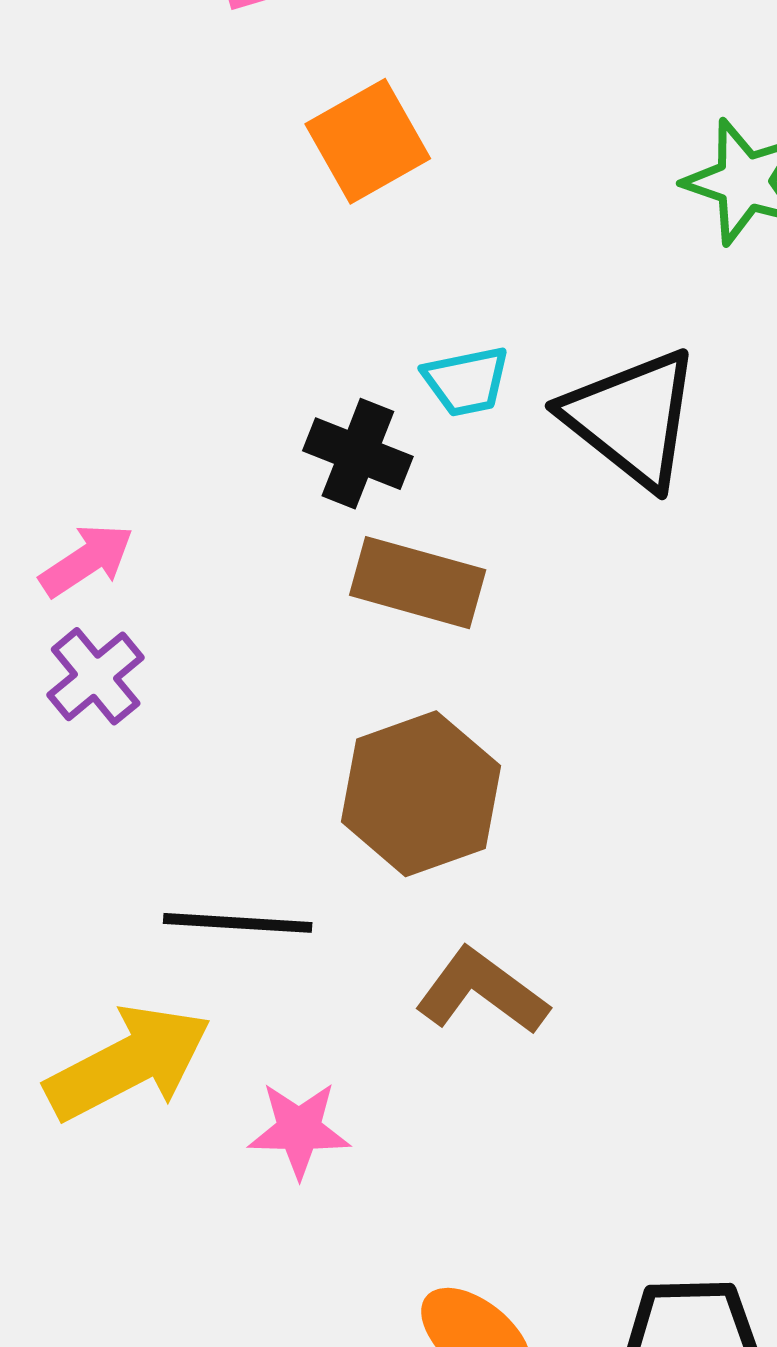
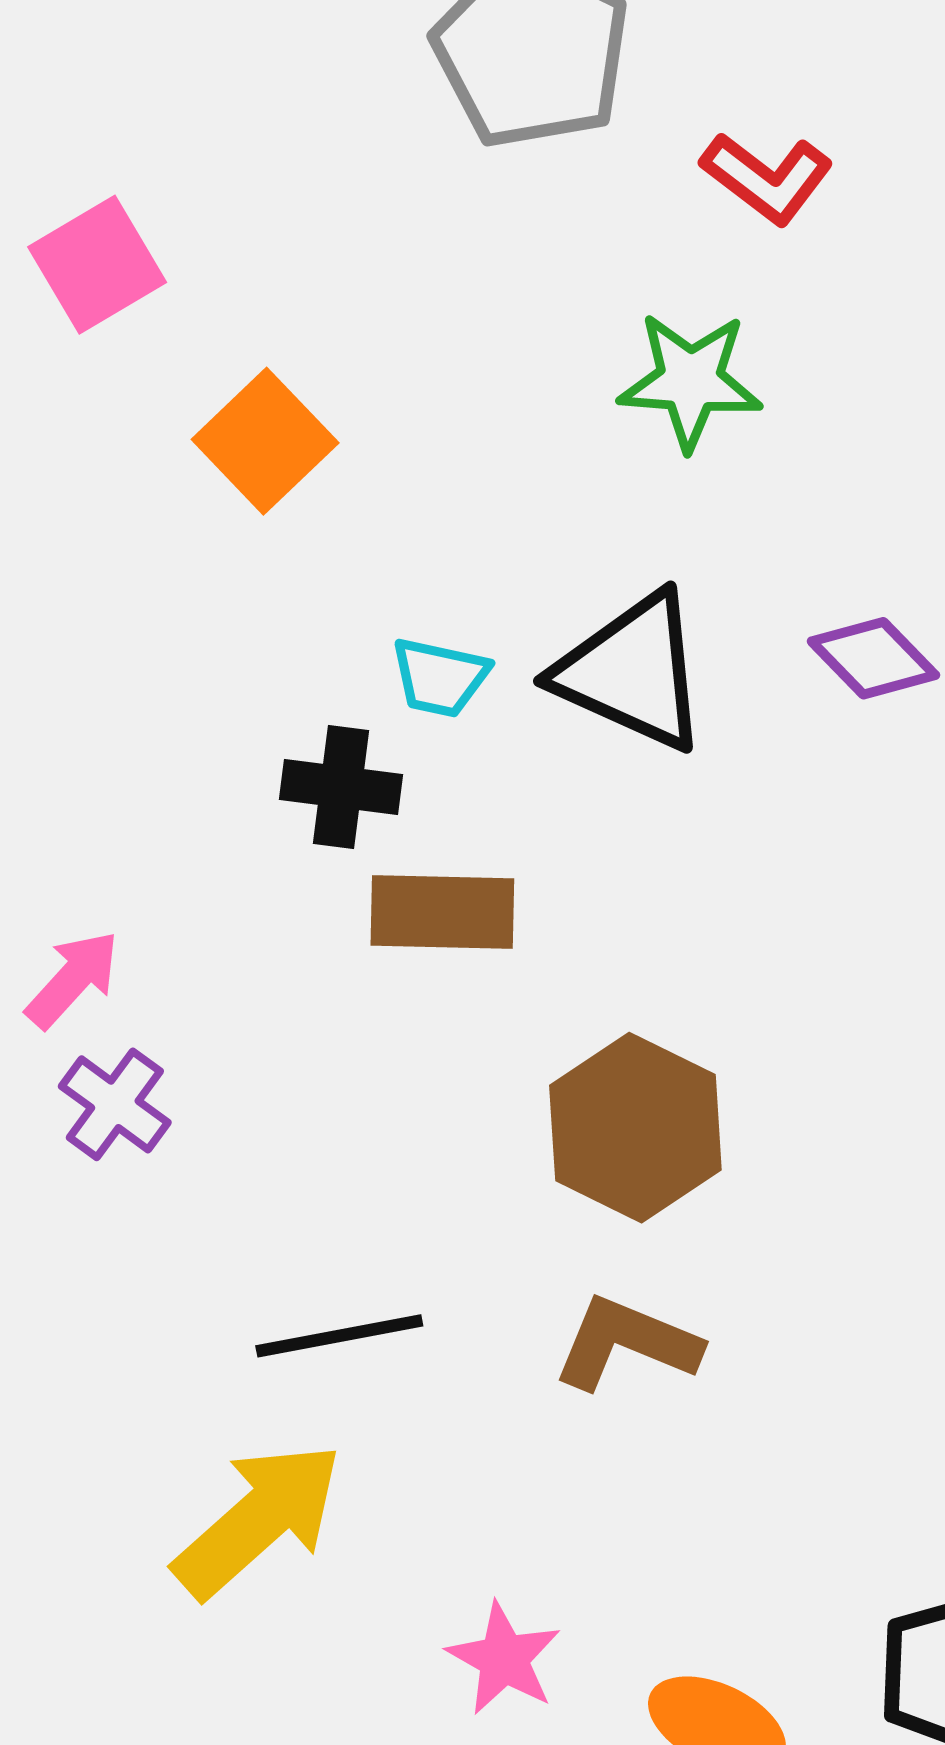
cyan trapezoid: (466, 381) -> (440, 677), turned 38
brown hexagon: (421, 794) -> (635, 1128), moved
pink star: (299, 1130) -> (504, 1659), moved, turned -30

